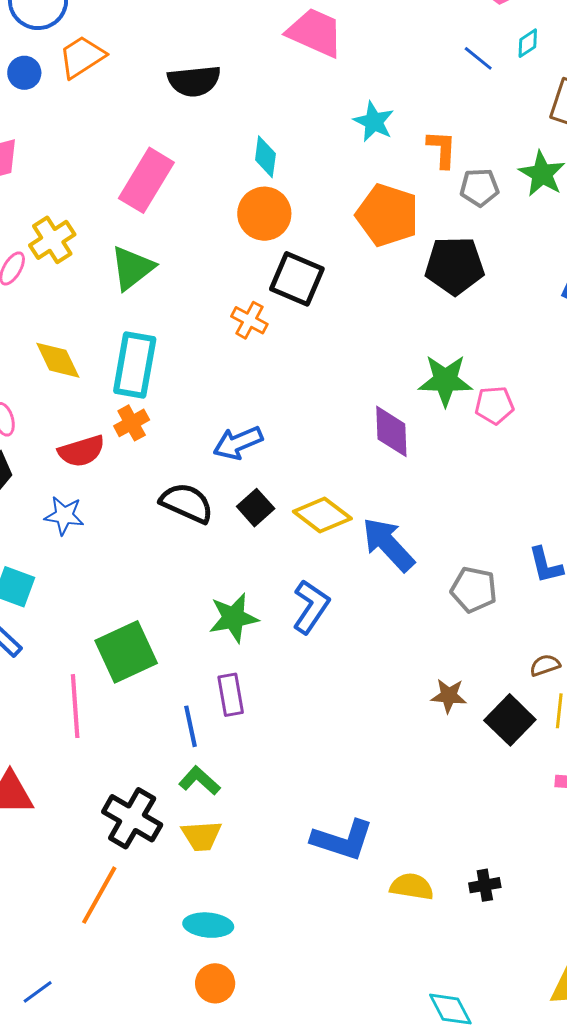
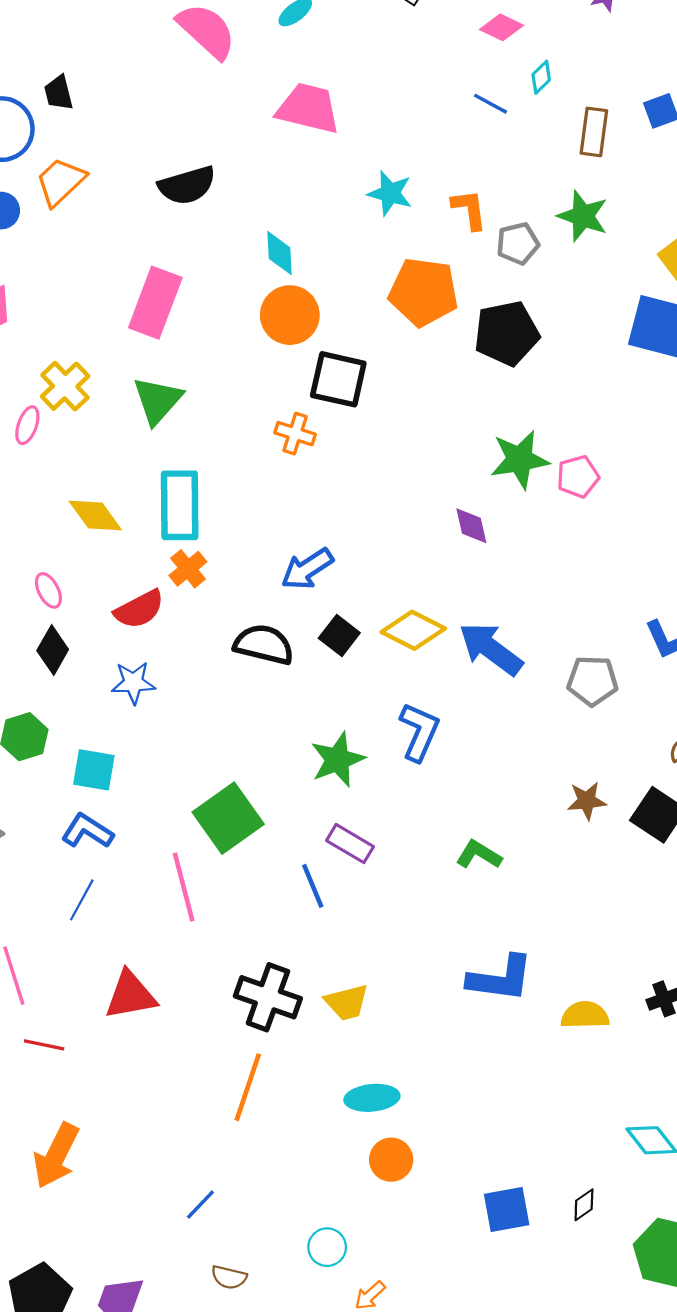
purple diamond: (391, 431) -> (471, 526), size x0.7
purple rectangle: (231, 695) -> (350, 844), turned -39
green L-shape: (199, 781) -> (479, 855), moved

